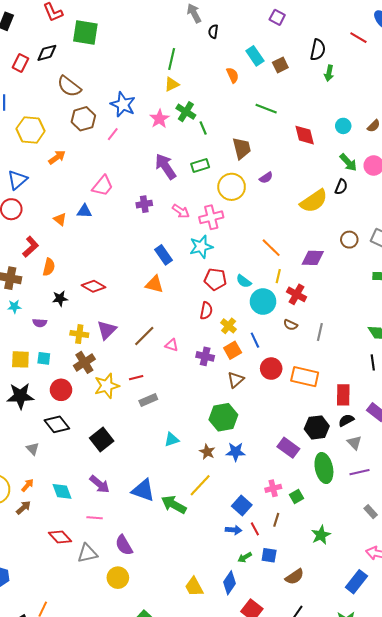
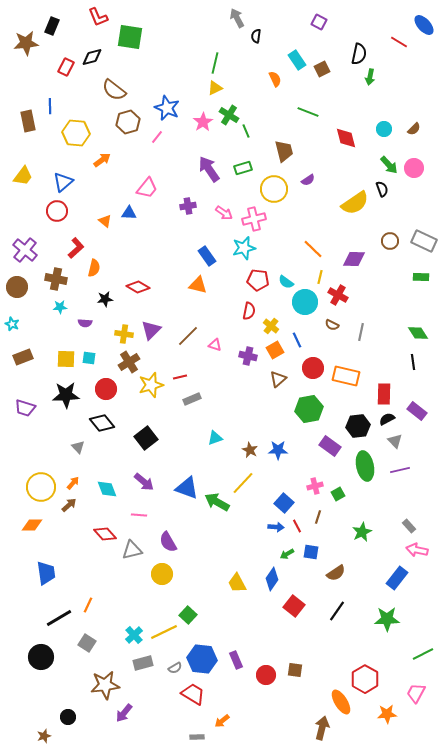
black semicircle: (341, 187) -> (382, 189), turned -42
green hexagon: (223, 417) -> (309, 409), moved
gray rectangle: (371, 512) -> (409, 526), moved

